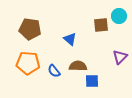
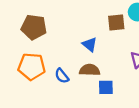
blue triangle: (70, 39) -> (90, 45), moved

